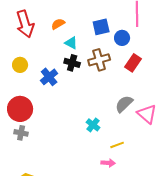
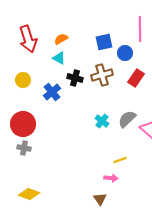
cyan triangle: (71, 43) -> (59, 58), moved
cyan cross: (93, 125) -> (102, 121), moved

